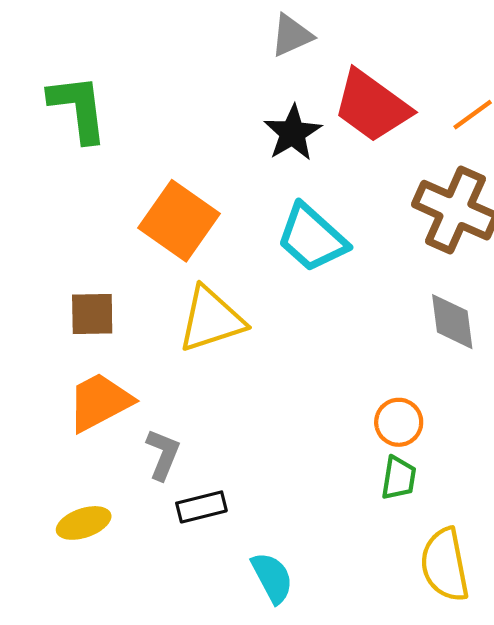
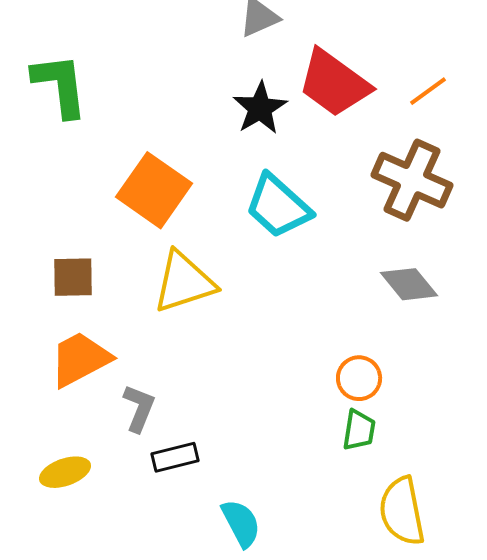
gray diamond: (452, 322) -> (409, 284), turned -32

